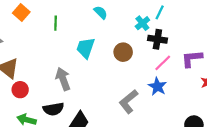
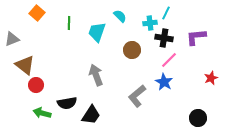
cyan semicircle: (101, 12) -> (120, 16), moved
cyan cross: (142, 23) -> (150, 23), turned 32
cyan trapezoid: (86, 48) -> (97, 32), moved
purple L-shape: (192, 59) -> (196, 37), moved
gray arrow: (63, 79) -> (96, 75), moved

